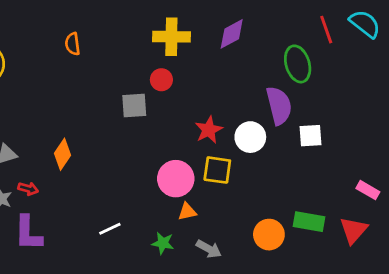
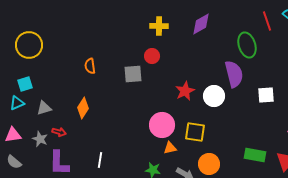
yellow cross: (171, 37) -> (159, 26), size x0.7
orange semicircle: (73, 44) -> (90, 66), moved
white square: (310, 136) -> (266, 95), moved
yellow square: (217, 170) -> (195, 132), moved
white line: (110, 229) -> (100, 160), moved, turned -56
orange circle: (269, 235) -> (209, 164), moved

